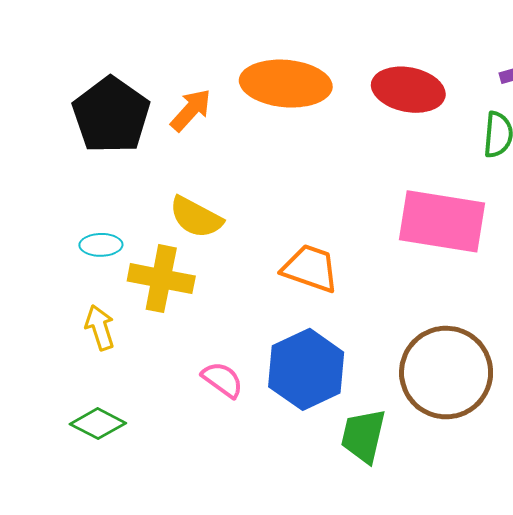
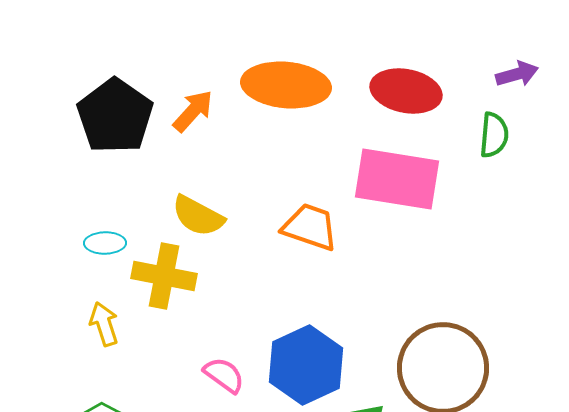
pink rectangle: (442, 221) -> (397, 179), moved
orange trapezoid: (310, 268) -> (310, 227), moved

